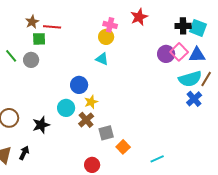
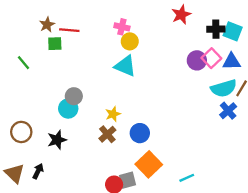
red star: (139, 17) -> (181, 15), moved
pink cross: (110, 25) -> (122, 27), moved
cyan triangle: (102, 59) -> (125, 66), size x1.5
gray circle: (31, 60) -> (74, 96), moved
blue circle: (79, 85) -> (140, 133), moved
cyan circle: (66, 108) -> (68, 108), moved
gray square: (106, 133) -> (128, 180), moved
orange square: (123, 147) -> (149, 164), size x1.6

